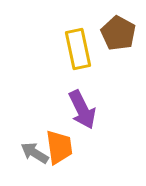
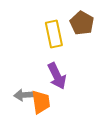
gray arrow: (35, 153) -> (24, 95), moved, turned -36

